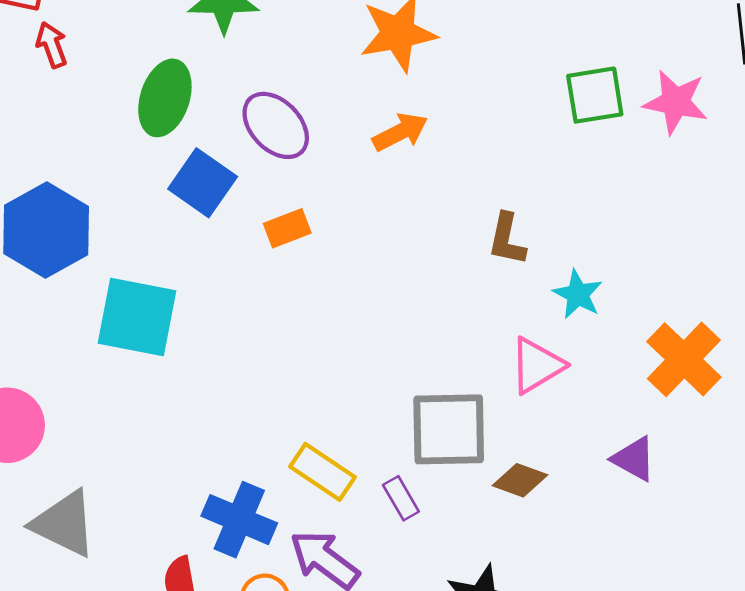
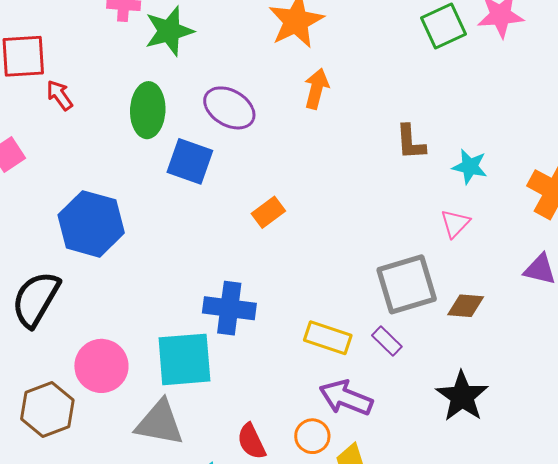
orange arrow: (400, 132) -> (316, 89), turned -33
orange rectangle: (287, 228) -> (268, 212), moved
cyan square: (137, 317) -> (184, 359), moved
pink triangle: (537, 365) -> (455, 223), size x0.7
blue cross: (239, 520) -> (229, 308), moved

